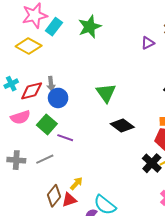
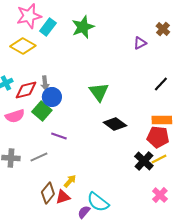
green square: (47, 124) -> (42, 111), moved

